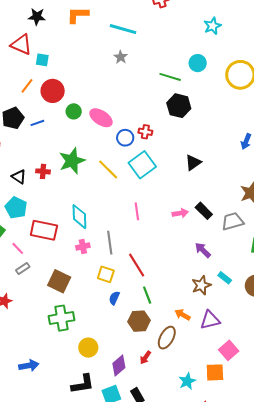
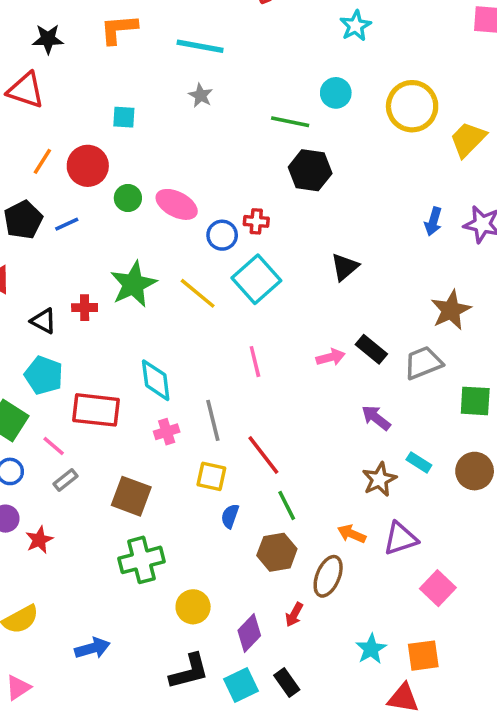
cyan square: (42, 60) -> (124, 117), moved
orange square: (215, 372) -> (423, 656), moved

